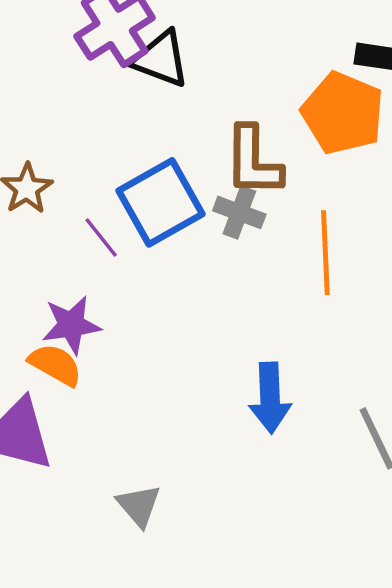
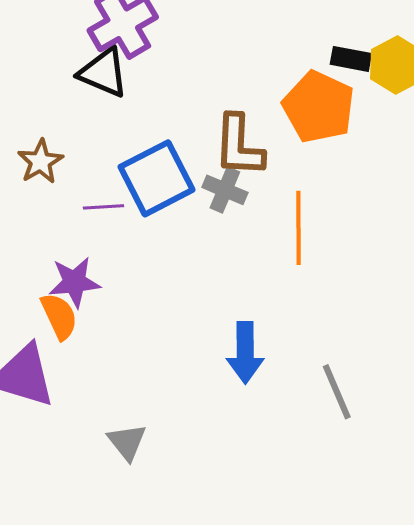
black triangle: (161, 59) -> (103, 73), moved
purple line: (101, 237) -> (104, 207), turned -57
orange semicircle: (55, 365) -> (59, 316), turned 33

